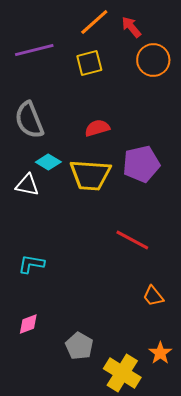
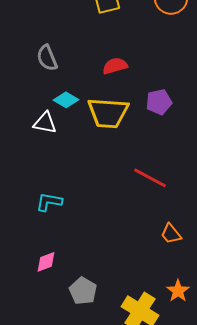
gray semicircle: (29, 120) -> (47, 58), size x0.7
purple pentagon: (141, 164) -> (159, 102), size x0.7
gray pentagon: (79, 346) -> (83, 291), moved

